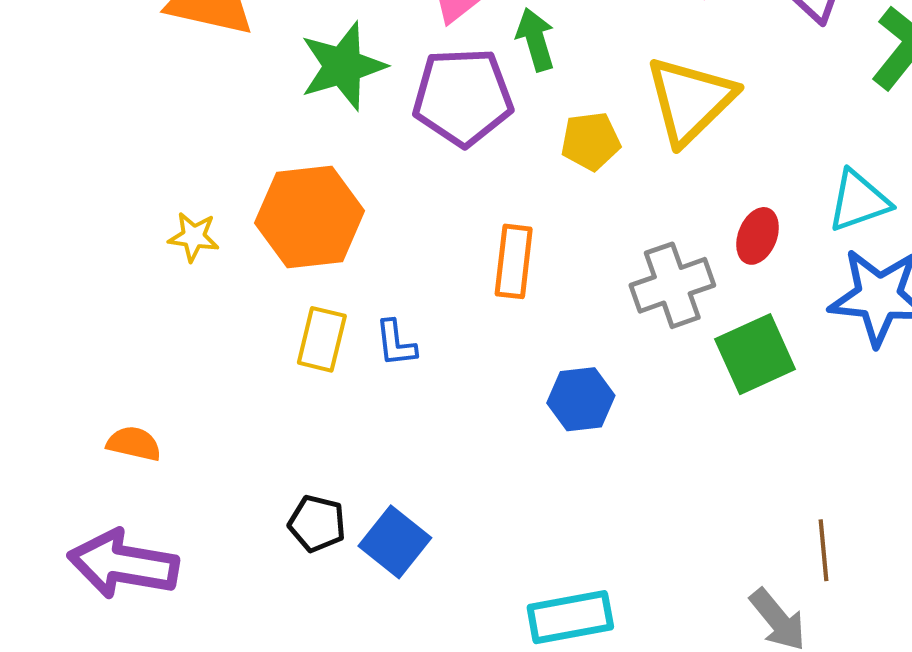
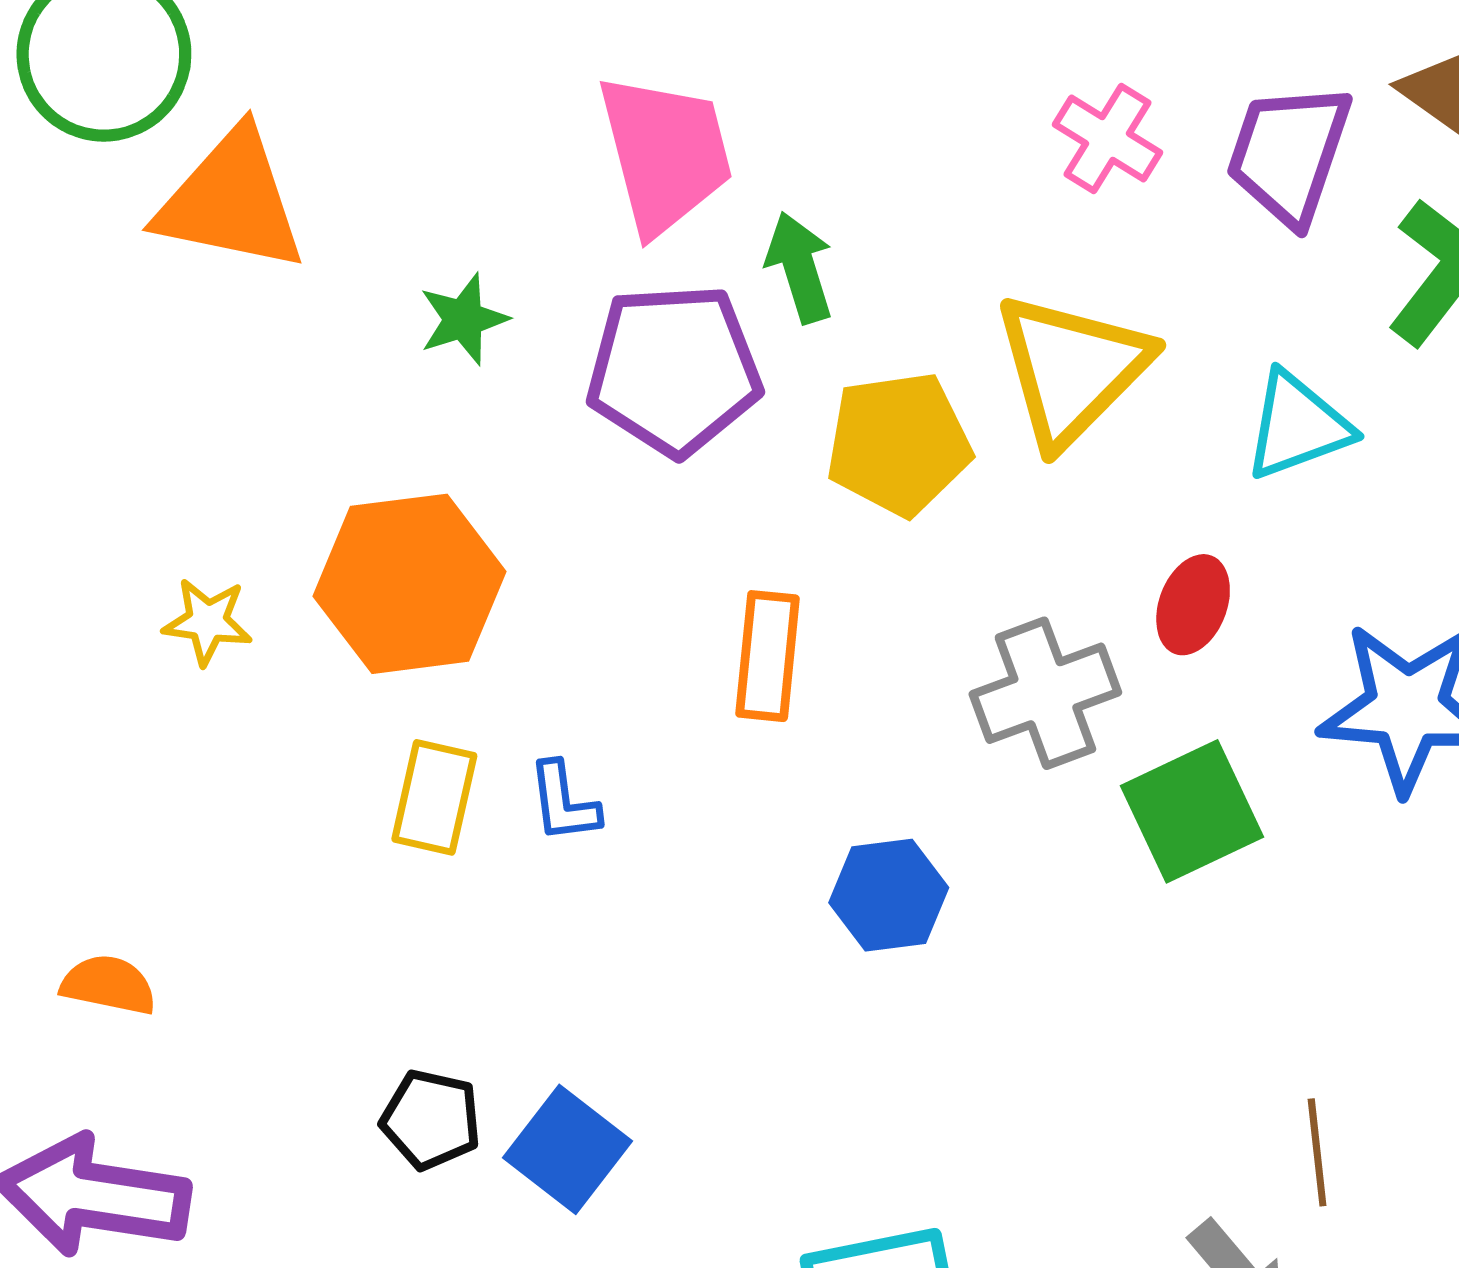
green star: (343, 66) -> (463, 319), size x0.6
yellow pentagon: (591, 141) -> (899, 444), size x1.4
cyan triangle: (859, 201) -> (1297, 426), moved

